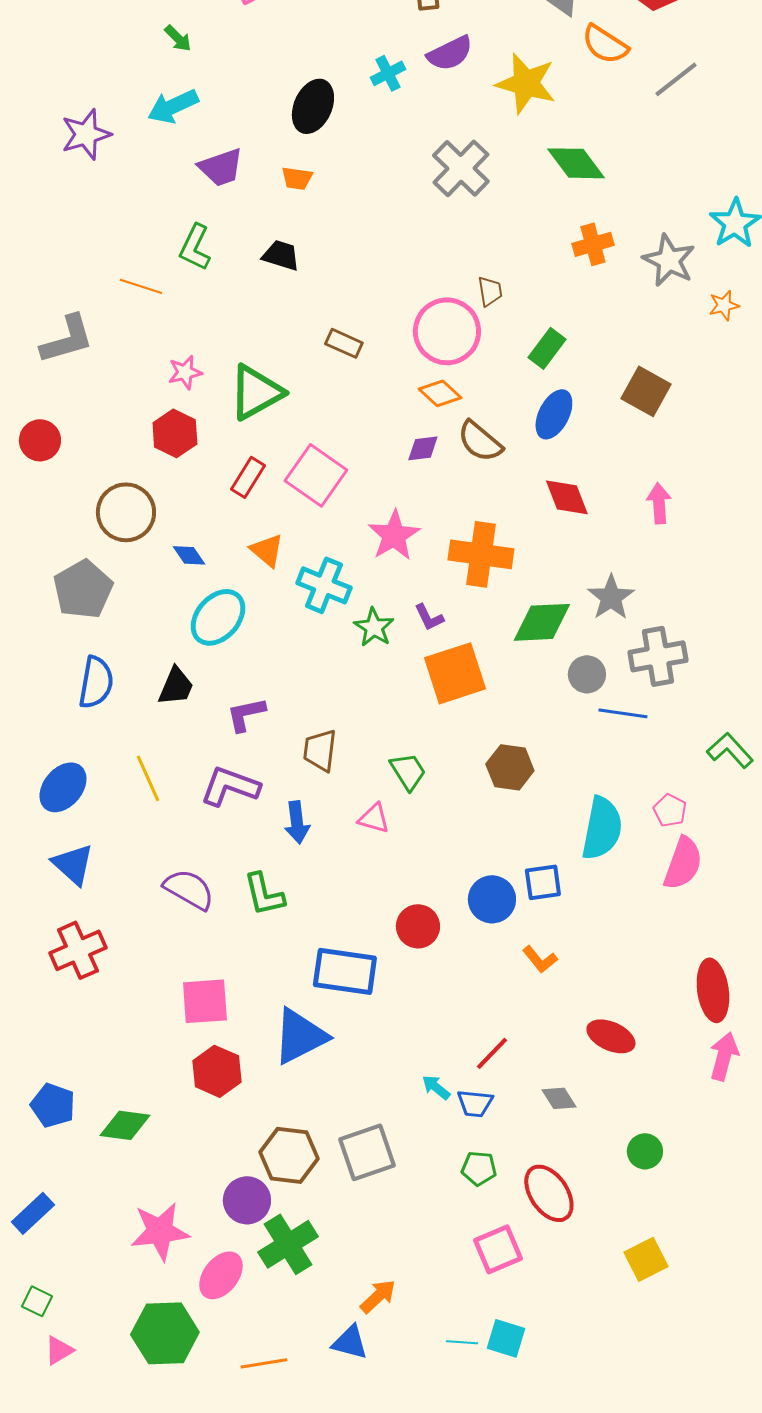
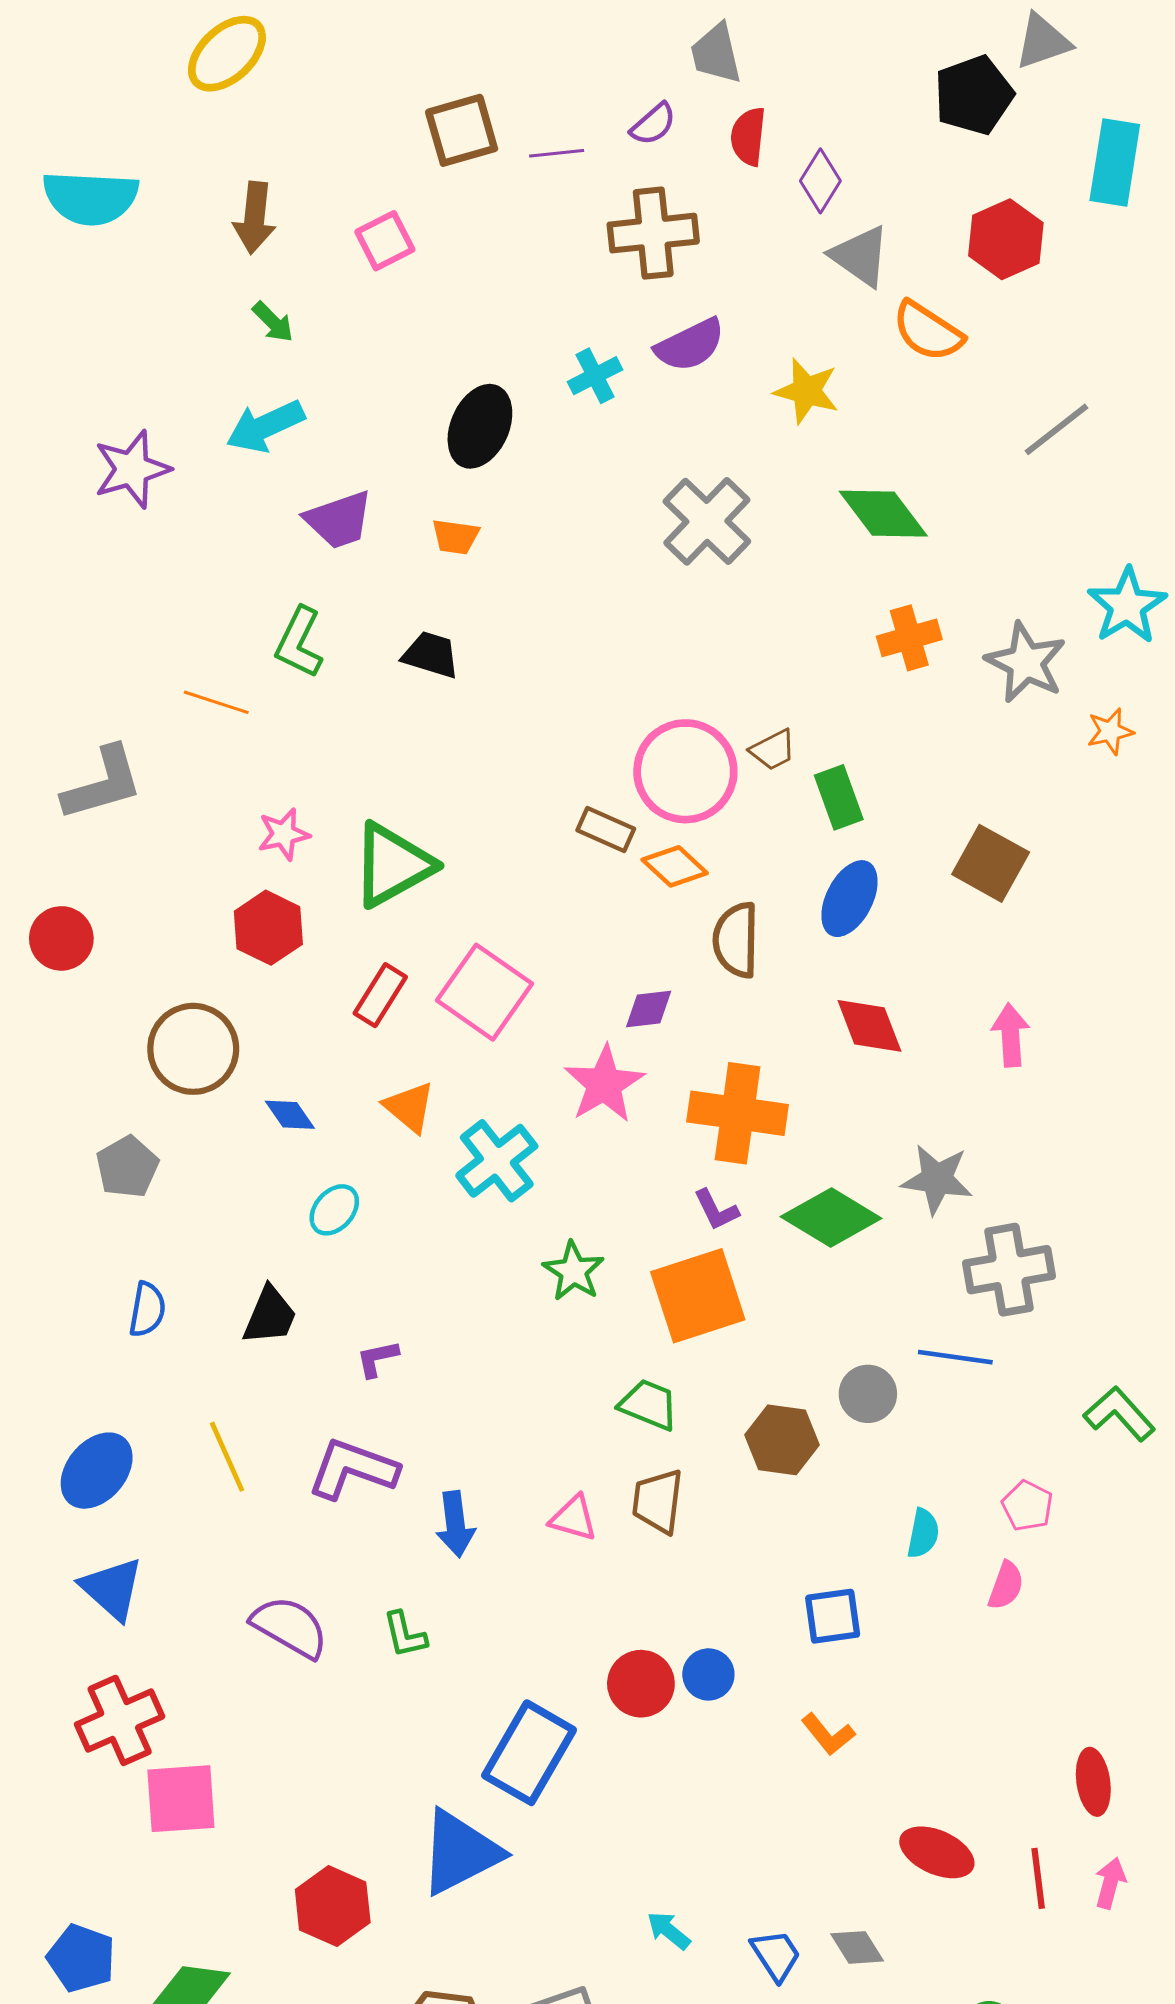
gray line: (676, 79) -> (1057, 429), moved
yellow star: (526, 83) -> (807, 391), size x0.7
brown trapezoid: (490, 291) -> (773, 750), moved, turned 72
brown rectangle: (344, 343) -> (606, 830), moved
green rectangle: (547, 348) -> (839, 797), turned -57
brown semicircle: (480, 441) -> (736, 940), turned 51
purple diamond: (423, 448) -> (649, 1009), moved
cyan cross: (324, 585) -> (497, 1161), turned 30
gray pentagon: (83, 589) -> (127, 1167), size x0.7
gray star: (611, 597) -> (937, 1179), turned -30
cyan ellipse: (218, 617) -> (334, 1210), size x0.6
purple L-shape: (429, 617) -> (716, 1210), moved
green diamond: (542, 622) -> (831, 1218), turned 34
green star: (374, 627) -> (573, 1271), moved
gray circle: (587, 674) -> (868, 1394), moved
blue semicircle: (96, 682) -> (147, 1310), size x0.7
purple L-shape: (246, 714) -> (377, 1359), size x0.7
brown trapezoid: (320, 750) -> (658, 1501), moved
green trapezoid: (408, 771) -> (649, 1405), moved, turned -36
cyan semicircle: (602, 828) -> (923, 1533), size x0.5
pink semicircle: (683, 863) -> (1006, 1586), moved, size x0.6
green L-shape: (264, 894) -> (405, 1635), size x0.7
blue circle: (492, 899) -> (708, 1674), moved, size x0.7
blue rectangle: (345, 971) -> (529, 1753), turned -68
red ellipse: (713, 990) -> (1093, 1782), size x0.7
pink square: (205, 1001) -> (181, 1799), moved
red line: (492, 1053) -> (1038, 1878), moved, turned -51
pink arrow: (724, 1056) -> (1110, 1883), size x0.7
blue trapezoid: (475, 1103) -> (776, 1955), moved, turned -129

